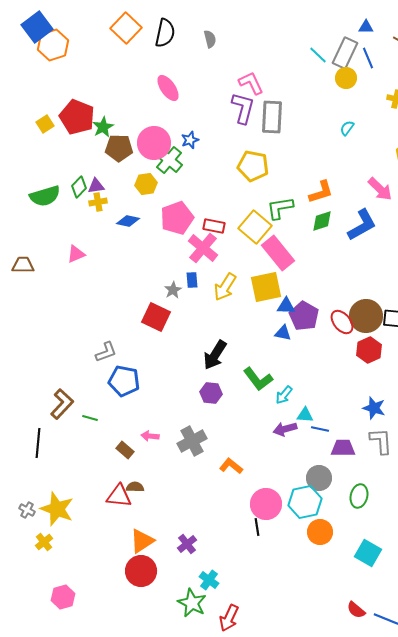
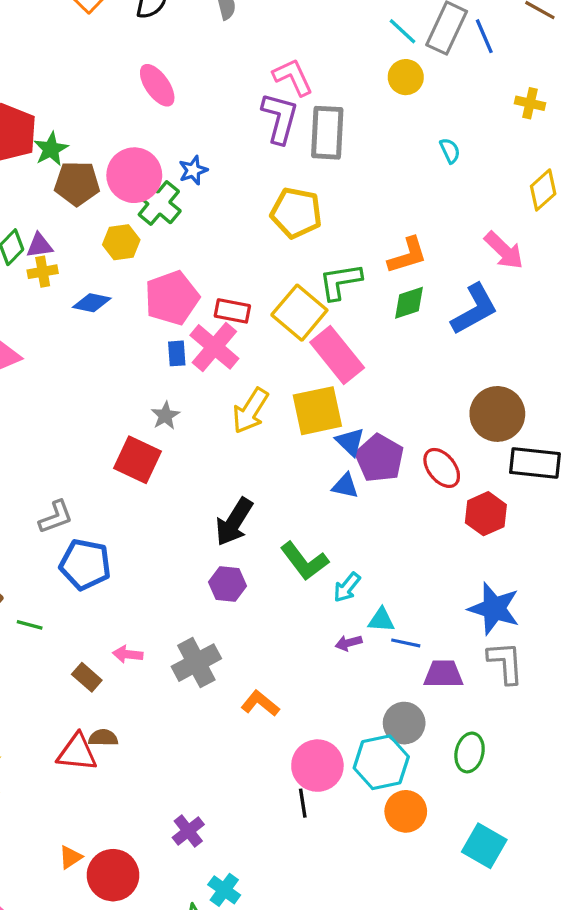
yellow circle: (346, 78) -> (406, 77), moved
cyan semicircle: (347, 128) -> (450, 151), turned 119
blue rectangle: (192, 280) -> (177, 353), moved
blue triangle: (286, 306) -> (350, 442), turned 42
brown circle: (366, 316) -> (497, 414), moved
blue star: (374, 408) -> (494, 609), size x1.4
purple arrow: (285, 429) -> (349, 643), size x0.7
orange triangle: (142, 541) -> (70, 857), moved, size x0.6

